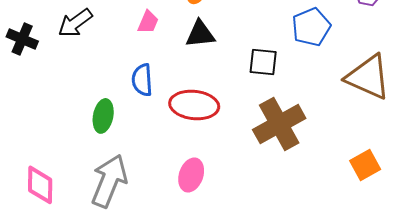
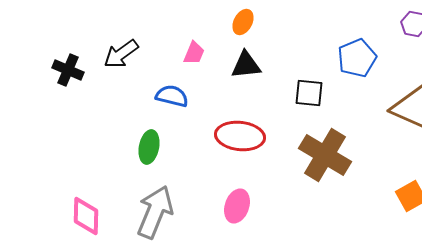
blue semicircle: (142, 80) -> (172, 96), moved, turned 108
brown cross: (279, 124) -> (325, 155), turned -30

